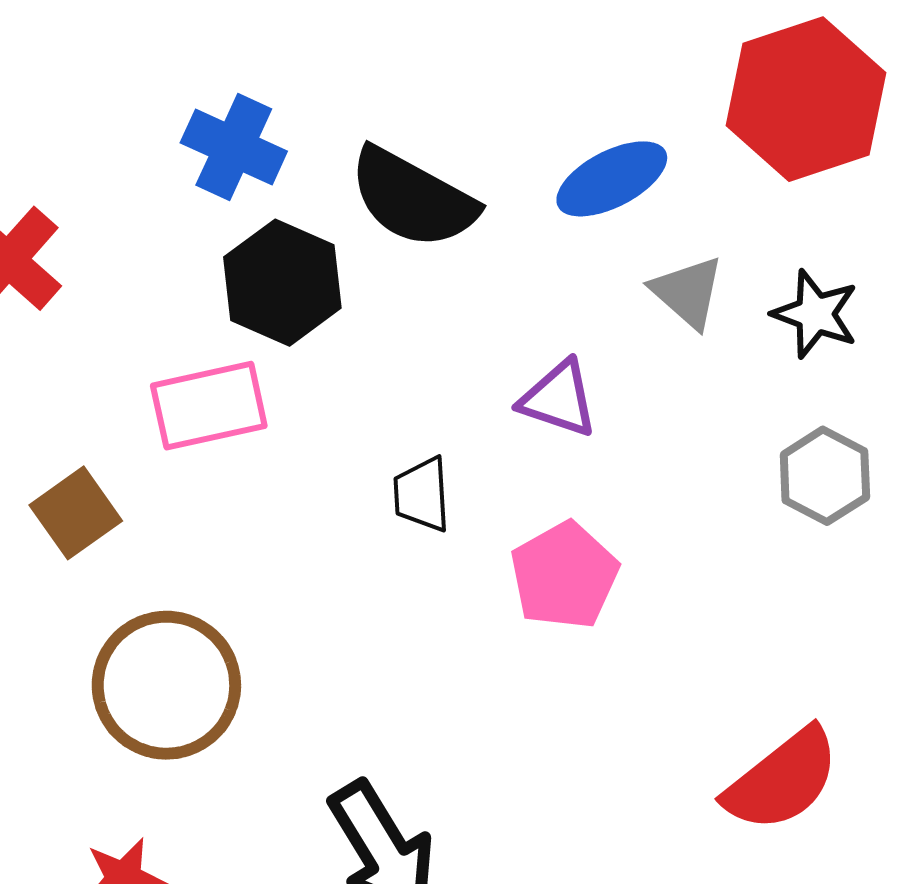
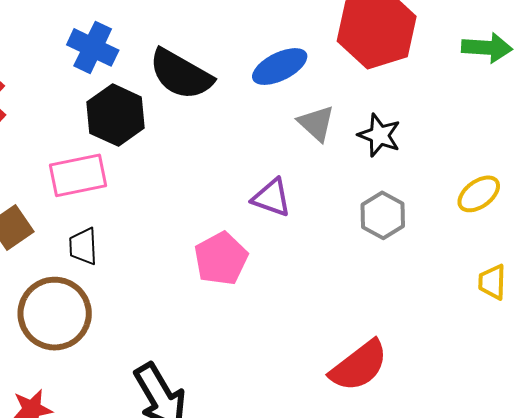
purple triangle: (559, 399) -> (271, 198), moved
black trapezoid: (422, 495) -> (83, 246), moved
pink pentagon: (564, 575) -> (221, 259), moved

